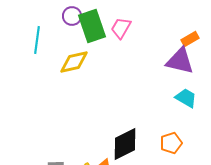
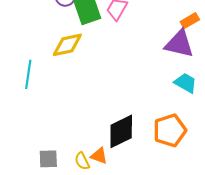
cyan line: (37, 40) -> (28, 74), moved
orange pentagon: (171, 143) -> (170, 130), size x1.4

